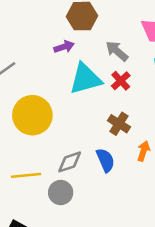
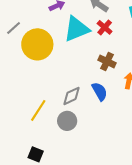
yellow circle: (32, 115) -> (37, 44), moved
yellow line: (26, 175) -> (38, 110), turned -45

